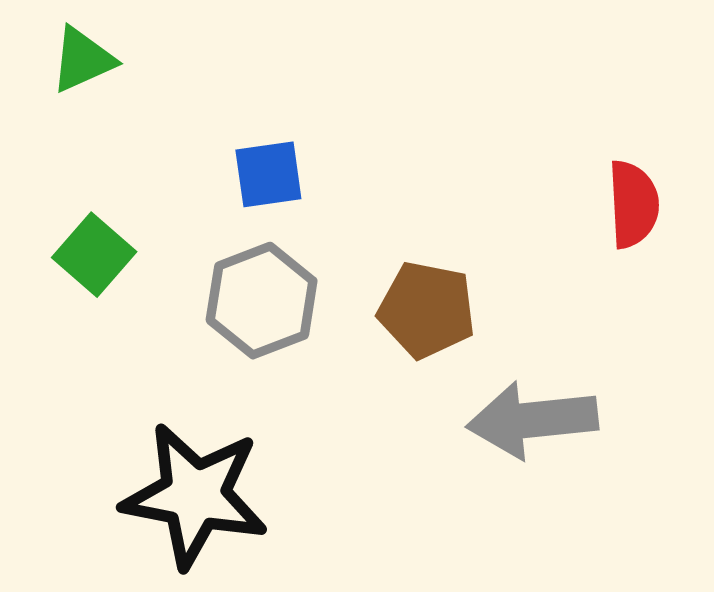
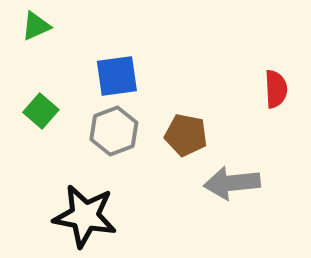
blue square: (268, 174) -> (117, 76), size x1.4

